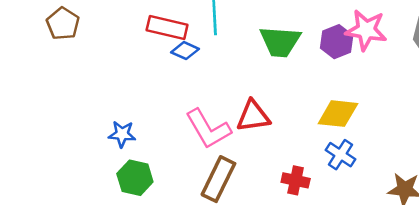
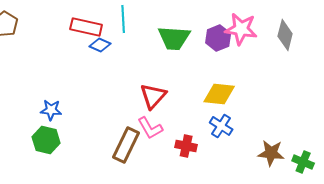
red triangle: (253, 116) -> (153, 96), turned -40
pink L-shape: (208, 129) -> (150, 128), moved, size x0.7
green hexagon: (135, 178) -> (46, 140), moved

